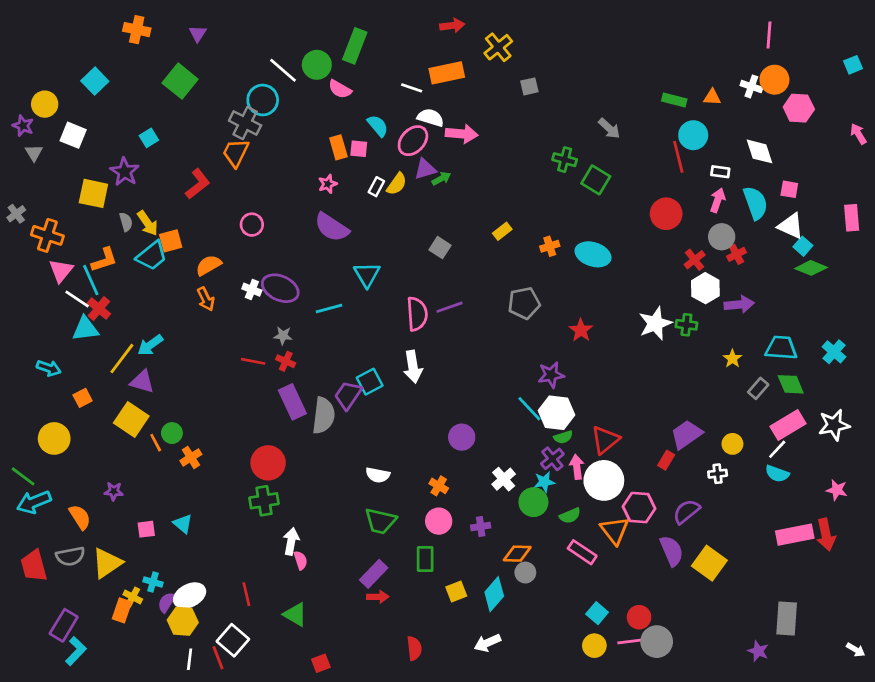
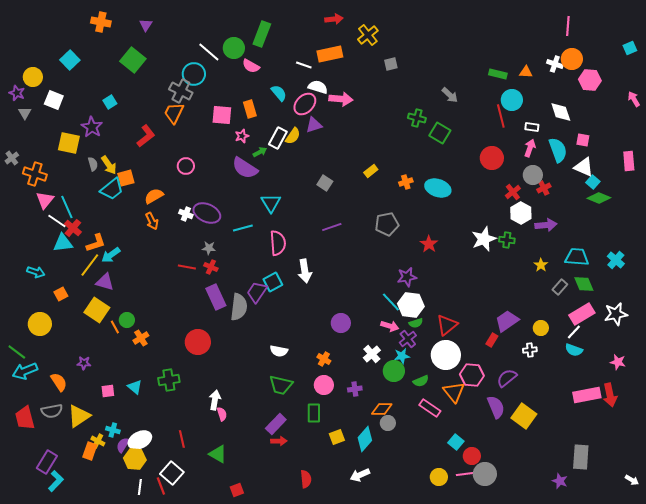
pink square: (359, 149) -> (222, 115), moved, size x1.5
green arrow: (441, 179) -> (260, 152), moved
white rectangle: (376, 187) -> (278, 138), size x1.5
orange L-shape: (104, 260) -> (96, 243), moved
pink semicircle: (417, 314) -> (278, 243), moved
pink arrow: (577, 467) -> (390, 326), moved, turned 114
green cross: (264, 501) -> (169, 380), moved
cyan square: (597, 613) -> (456, 442), moved

